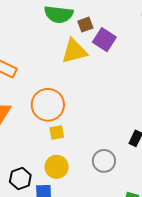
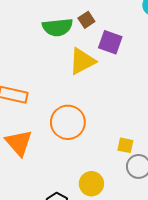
brown square: (85, 25) -> (86, 20), moved
yellow square: (57, 132) -> (125, 145), moved, turned 35

